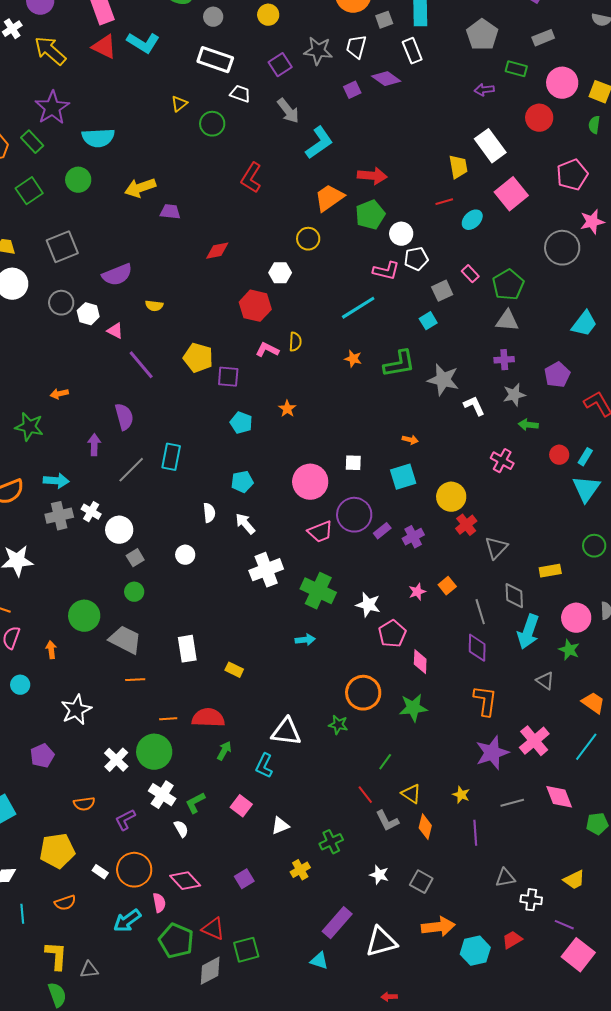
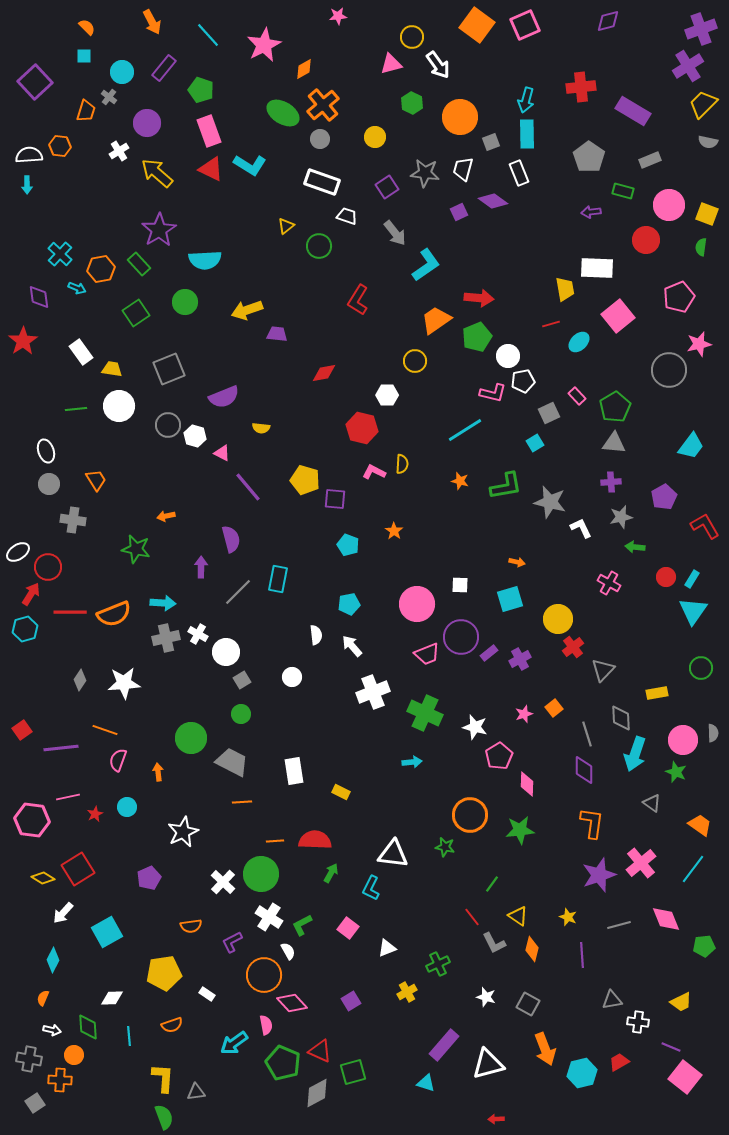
white rectangle: (490, 146) -> (597, 268), turned -52
orange circle: (134, 870) -> (264, 975), moved
orange arrow: (438, 927) -> (545, 1049), turned 76

